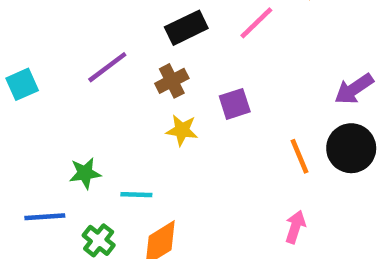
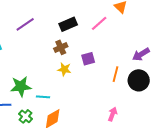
purple line: (107, 67) -> (25, 24), moved
orange line: (300, 156) -> (115, 74), moved, turned 35
green star: (85, 173) -> (21, 86), size x1.5

